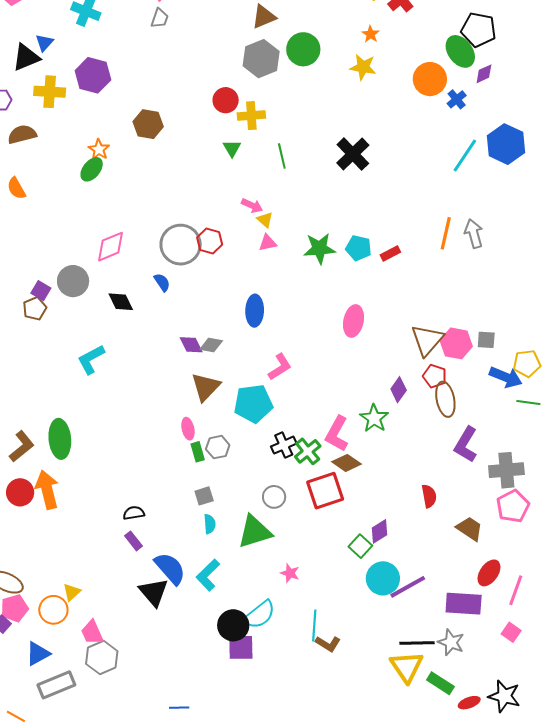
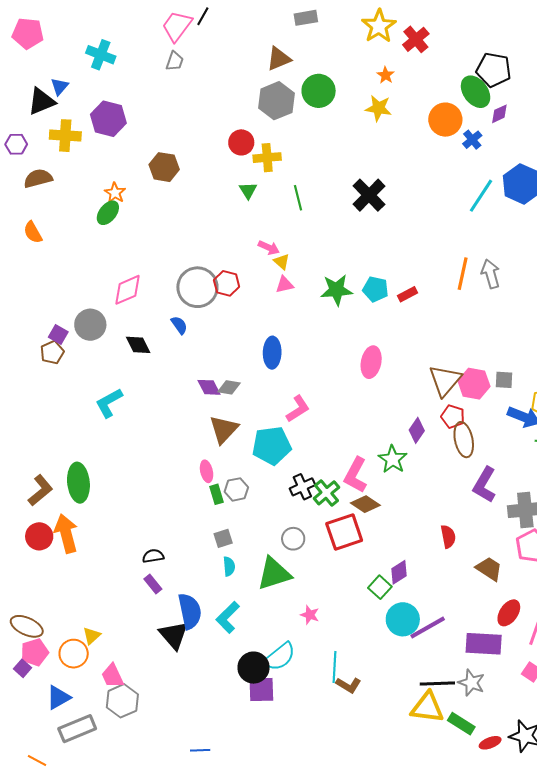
blue semicircle: (170, 568) -> (190, 611), turned 30
yellow triangle: (407, 667) -> (427, 707), turned -48

